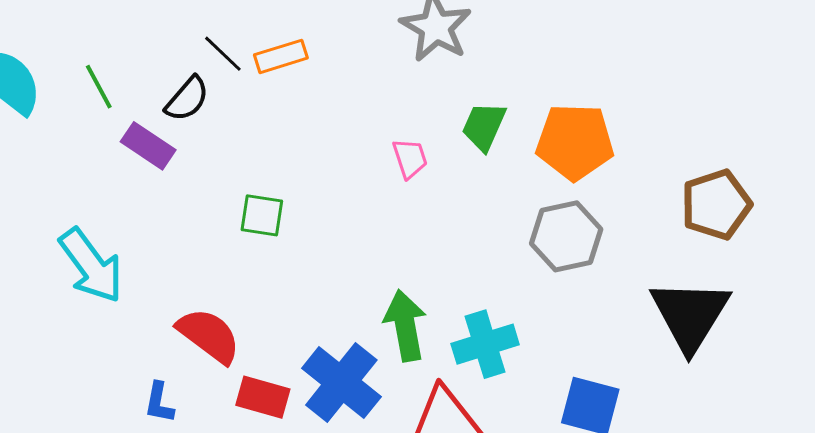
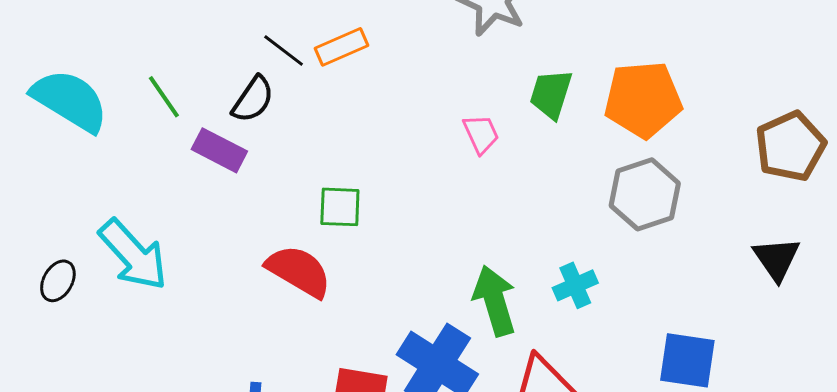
cyan arrow: (91, 266) -> (133, 255), moved
black triangle: (690, 315) -> (777, 259), size x0.6
red semicircle: (209, 335) -> (299, 271), moved
cyan cross: (485, 344) -> (575, 285), moved, size x0.7

